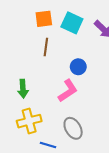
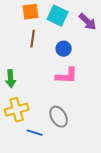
blue circle: (78, 67) -> (64, 49), moved
pink L-shape: (68, 91) -> (67, 76), moved, turned 35

